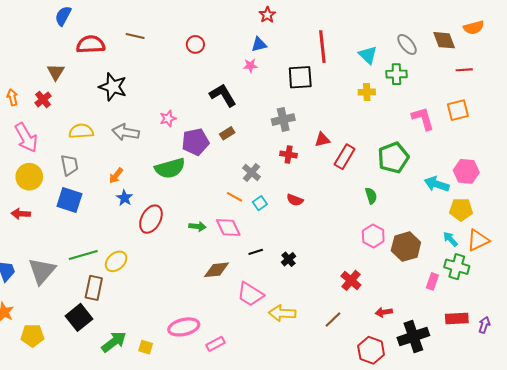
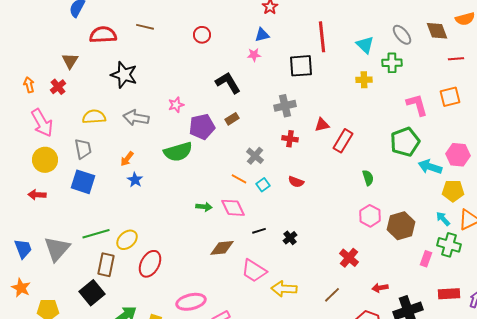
green pentagon: (393, 158) -> (405, 142), moved
red ellipse: (151, 219) -> (150, 264), moved

